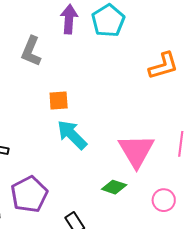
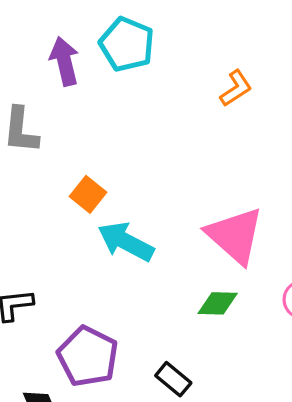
orange L-shape: (163, 66) -> (236, 88), size x0.7
orange square: (59, 101) -> (88, 194), turned -30

